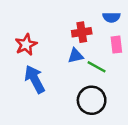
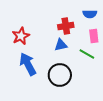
green line: (97, 67) -> (87, 54), moved
black circle: (92, 100) -> (60, 75), moved

